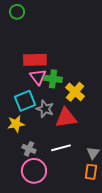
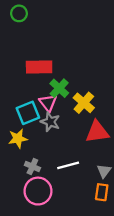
pink triangle: (38, 77) -> (48, 103), moved
green cross: (53, 79) -> (59, 88), turned 36
red triangle: (66, 118) -> (97, 132), moved

